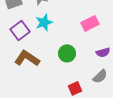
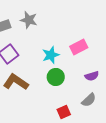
cyan star: (44, 22) -> (51, 55), moved

